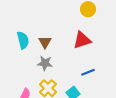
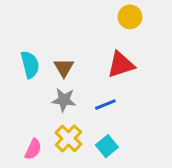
blue line: (88, 72) -> (105, 105), moved

